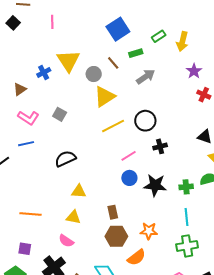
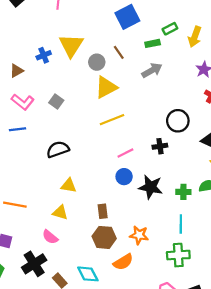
green rectangle: (136, 53) -> (153, 43), moved
black circle: (145, 121) -> (178, 121), moved

